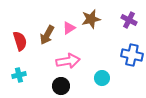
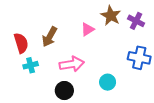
brown star: (91, 19) -> (111, 16), moved, turned -30
pink triangle: (69, 28) -> (88, 29), moved
cyan cross: (19, 75) -> (31, 65), moved

